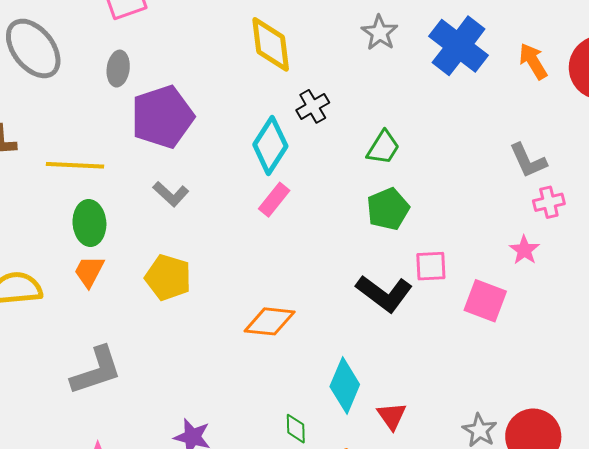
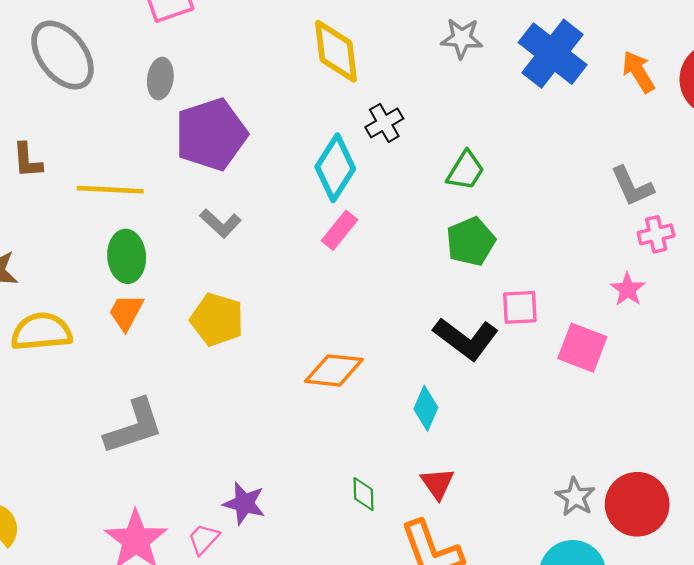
gray star: (380, 33) -> (462, 38), turned -30
cyan diamond: (345, 385) -> (426, 408), moved, size x0.7
red triangle: (392, 416) -> (437, 483), moved

